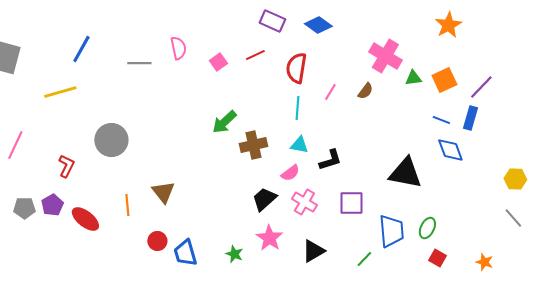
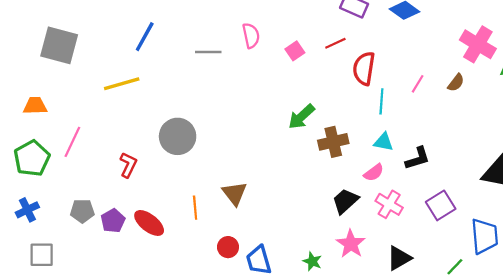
red semicircle: (296, 68) -> (364, 68), moved
purple square: (351, 203) -> (441, 205), turned -32
purple pentagon: (52, 205) -> (113, 221), moved

